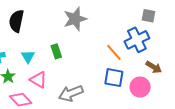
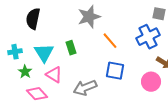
orange line: (114, 52) -> (110, 41), moved
cyan triangle: (28, 57) -> (44, 53), size x1.5
blue square: (114, 78) -> (115, 71), moved

